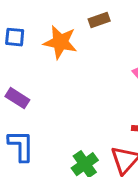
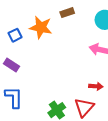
blue square: (15, 37) -> (15, 35), moved, turned -32

